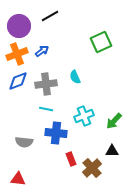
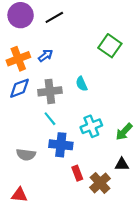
purple circle: (19, 26) -> (21, 15), moved
green square: (101, 42) -> (110, 46), turned -30
cyan line: (46, 109) -> (50, 119), turned 40

